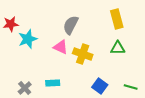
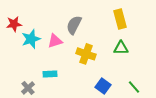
pink triangle: (61, 47) -> (55, 41), moved, turned -42
cyan rectangle: (53, 83) -> (50, 74), moved
green line: (131, 87) -> (134, 87), turned 32

